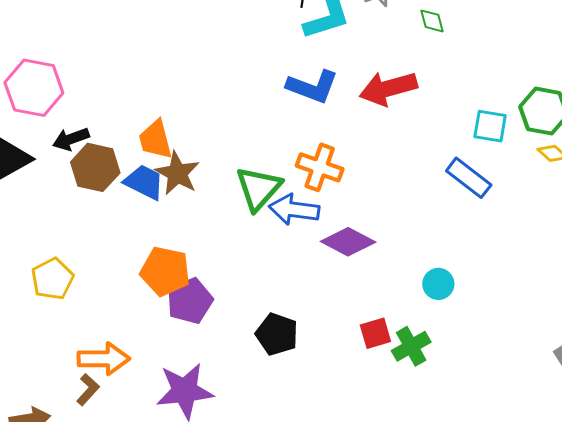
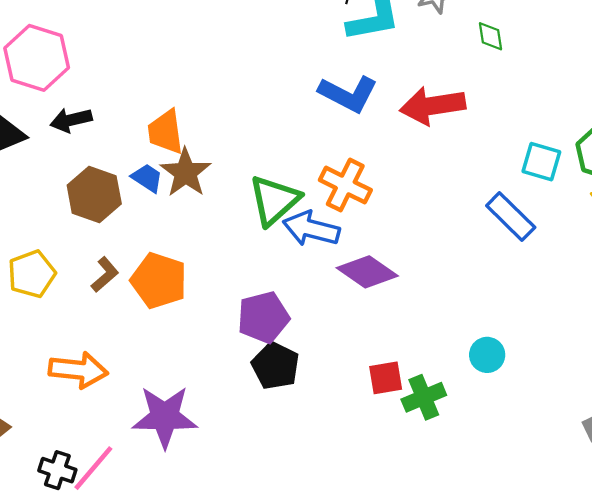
brown hexagon: (95, 167) -> (94, 194), moved
blue trapezoid: (144, 182) -> (147, 178), size x0.7
cyan circle: (438, 284) -> (487, 355), moved
purple pentagon: (190, 301) -> (263, 317), moved
brown L-shape: (88, 390) -> (105, 275), moved

